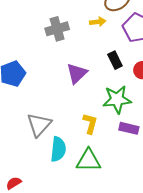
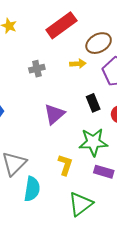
gray cross: (57, 29) -> (37, 69), size x0.7
green triangle: (88, 160) -> (81, 204), moved, turned -40

